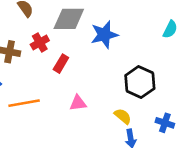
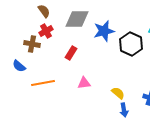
red cross: (40, 43) -> (46, 31), moved
black hexagon: (140, 82) -> (131, 44), moved

